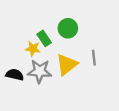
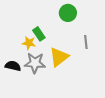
green circle: (68, 28) -> (68, 13), moved
gray line: (94, 58) -> (86, 42), moved

